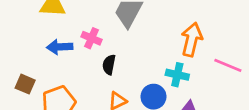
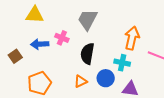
black semicircle: (109, 65) -> (87, 54), moved, size x1.5
brown square: (25, 84) -> (15, 56), moved, turned 32

